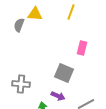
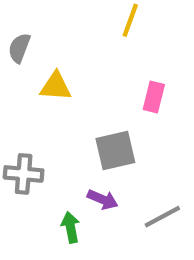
yellow triangle: (35, 14) -> (56, 86), moved
gray square: (64, 73) -> (115, 150), turned -36

